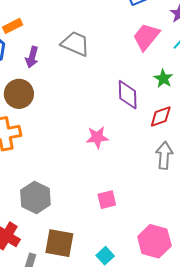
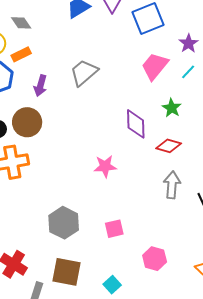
gray trapezoid: (75, 44) -> (84, 73), turned -64
red diamond: (161, 116) -> (169, 146), turned 35
gray hexagon: (35, 198) -> (64, 223), moved
pink hexagon: (154, 241) -> (155, 259), moved, size x0.7

